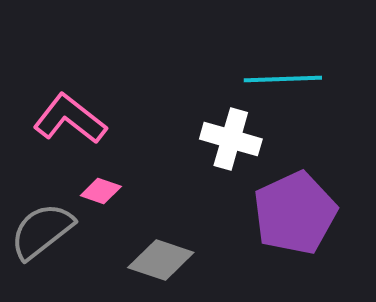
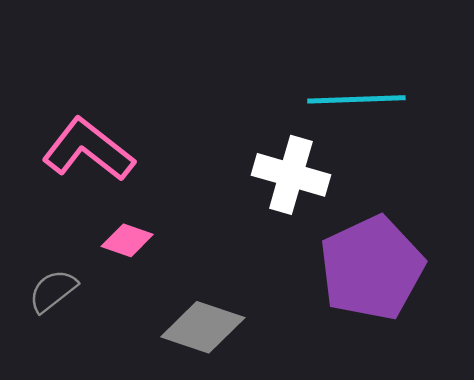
gray semicircle: (42, 231) -> (53, 291), size x0.6

